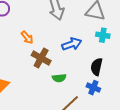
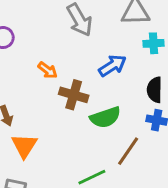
green semicircle: (59, 78) -> (105, 117), size x1.5

